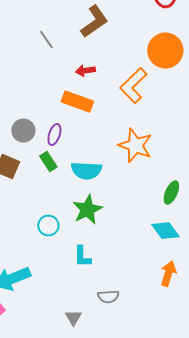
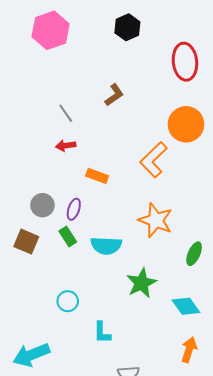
brown L-shape: (94, 22) -> (114, 95), size x0.7
red arrow: (85, 71) -> (66, 146), moved
orange rectangle: (77, 102) -> (97, 176), size x0.7
green ellipse: (171, 193) -> (194, 254), moved
green star: (87, 210) -> (142, 283), moved

